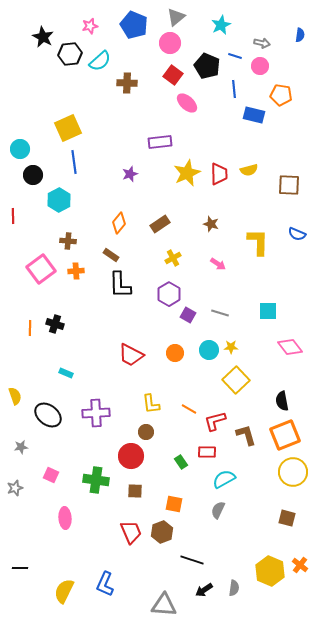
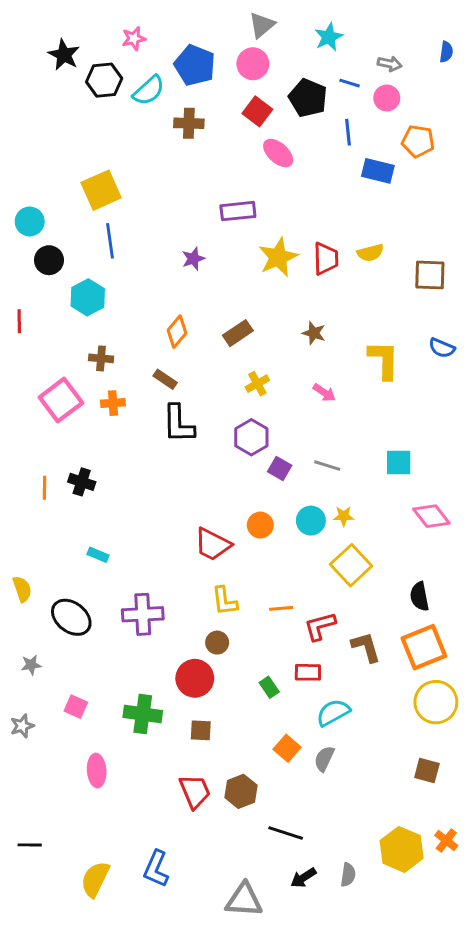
blue pentagon: (134, 25) -> (195, 65), moved
red trapezoid: (131, 355) -> (213, 544), moved
orange line: (189, 409) -> (281, 608), turned -35
orange square: (174, 504) -> (287, 748), moved, turned 30

